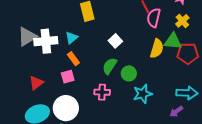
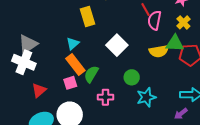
white cross: (46, 41) -> (24, 62), moved, turned 30
white square: (115, 41) -> (117, 45), size x1.5
yellow semicircle: (157, 49) -> (159, 51), turned 66
orange rectangle: (73, 59) -> (75, 65), size x1.5
green semicircle: (110, 66) -> (91, 74), moved

